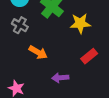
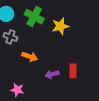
red rectangle: (89, 56) -> (73, 71), moved, turned -40

